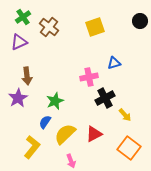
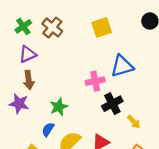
green cross: (23, 17) -> (23, 26), moved
purple triangle: (19, 42) -> (28, 54), moved
blue triangle: (114, 63) -> (122, 66), size x1.6
purple star: (18, 98) -> (19, 104), turned -30

